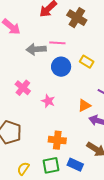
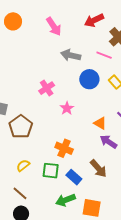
pink line: (57, 43) -> (104, 55), moved
orange triangle: (84, 106) -> (100, 123), turned 40

